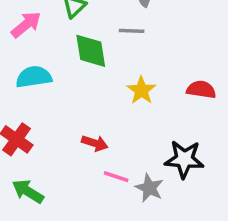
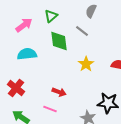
gray line: (132, 31) -> (82, 31), turned 32
pink line: (116, 177) -> (50, 109), moved

